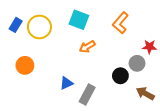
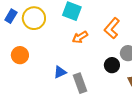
orange L-shape: (120, 23) -> (112, 28), moved
gray rectangle: (87, 94) -> (80, 83), turned -48

